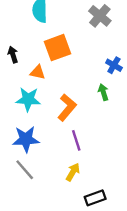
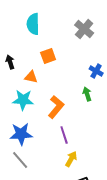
orange square: (58, 48) -> (48, 56), size x0.7
yellow arrow: (73, 172) -> (71, 159), moved

